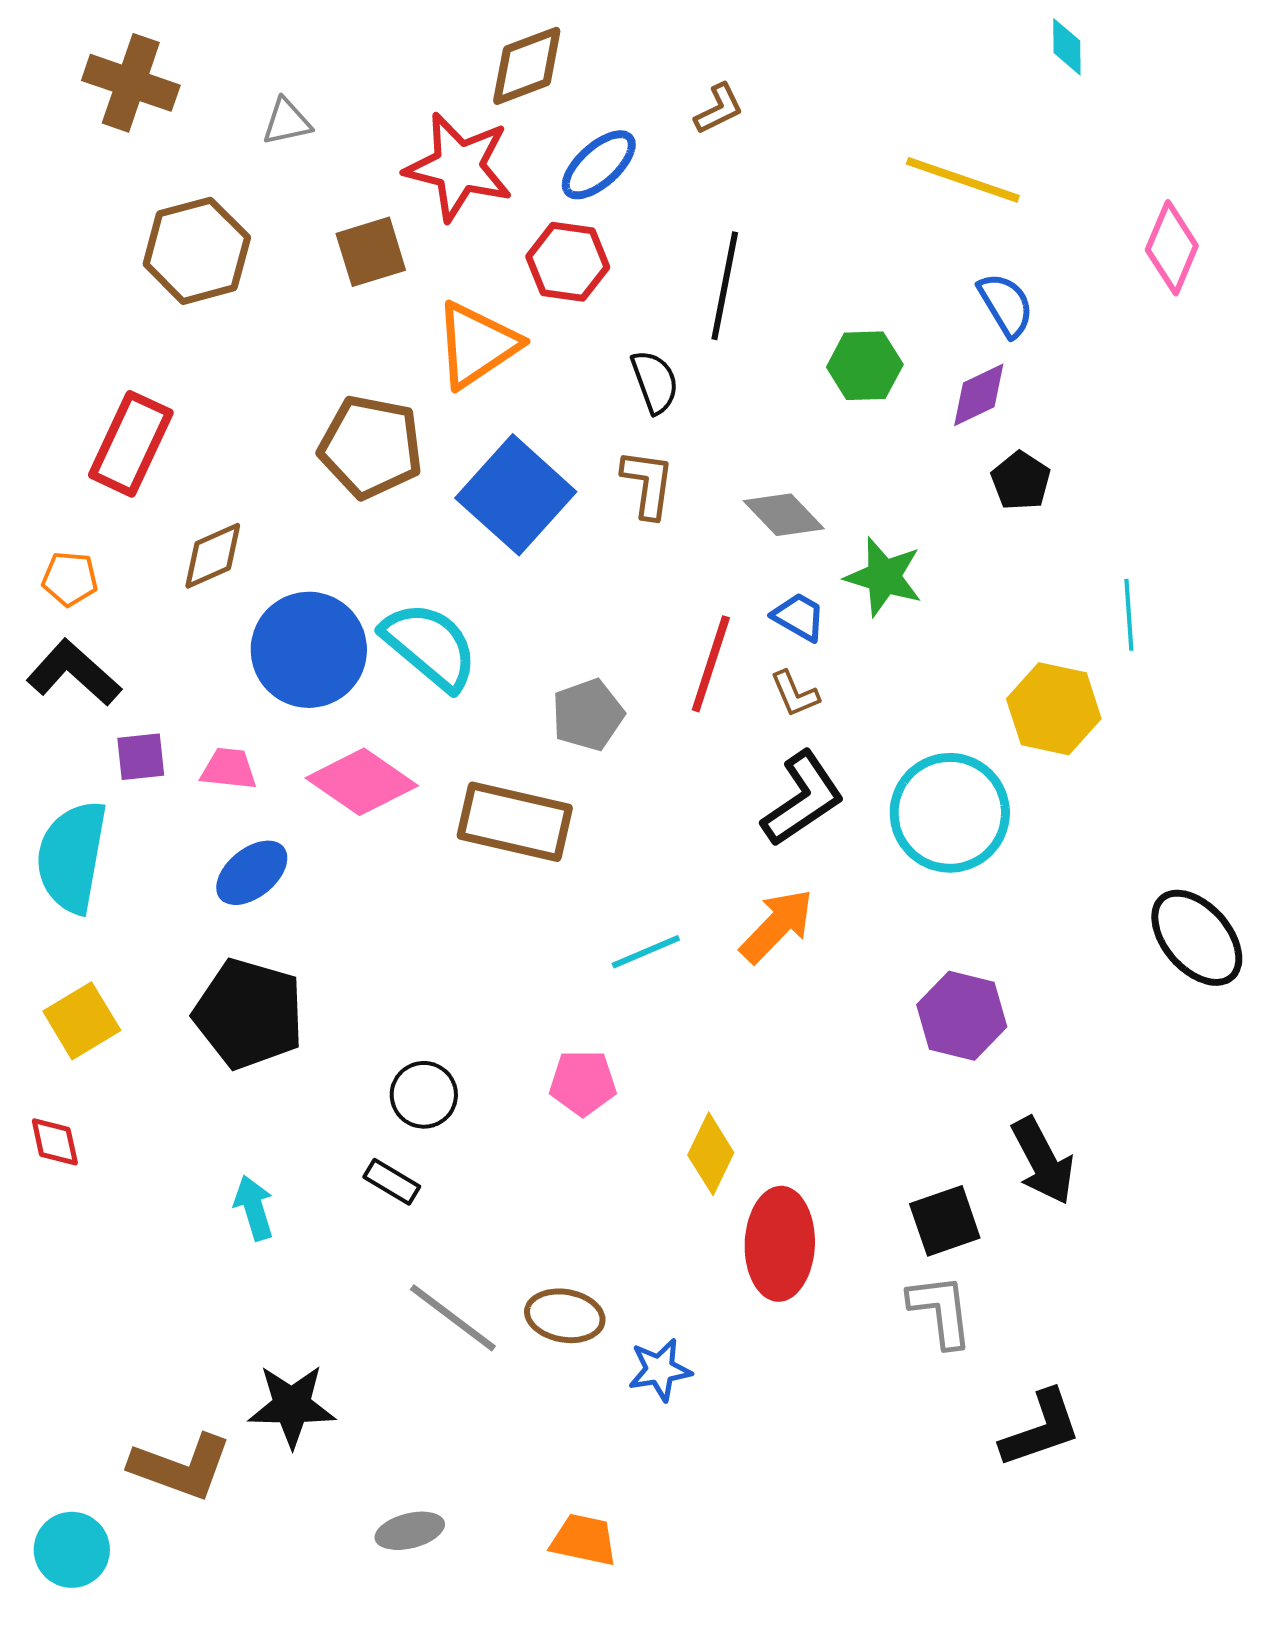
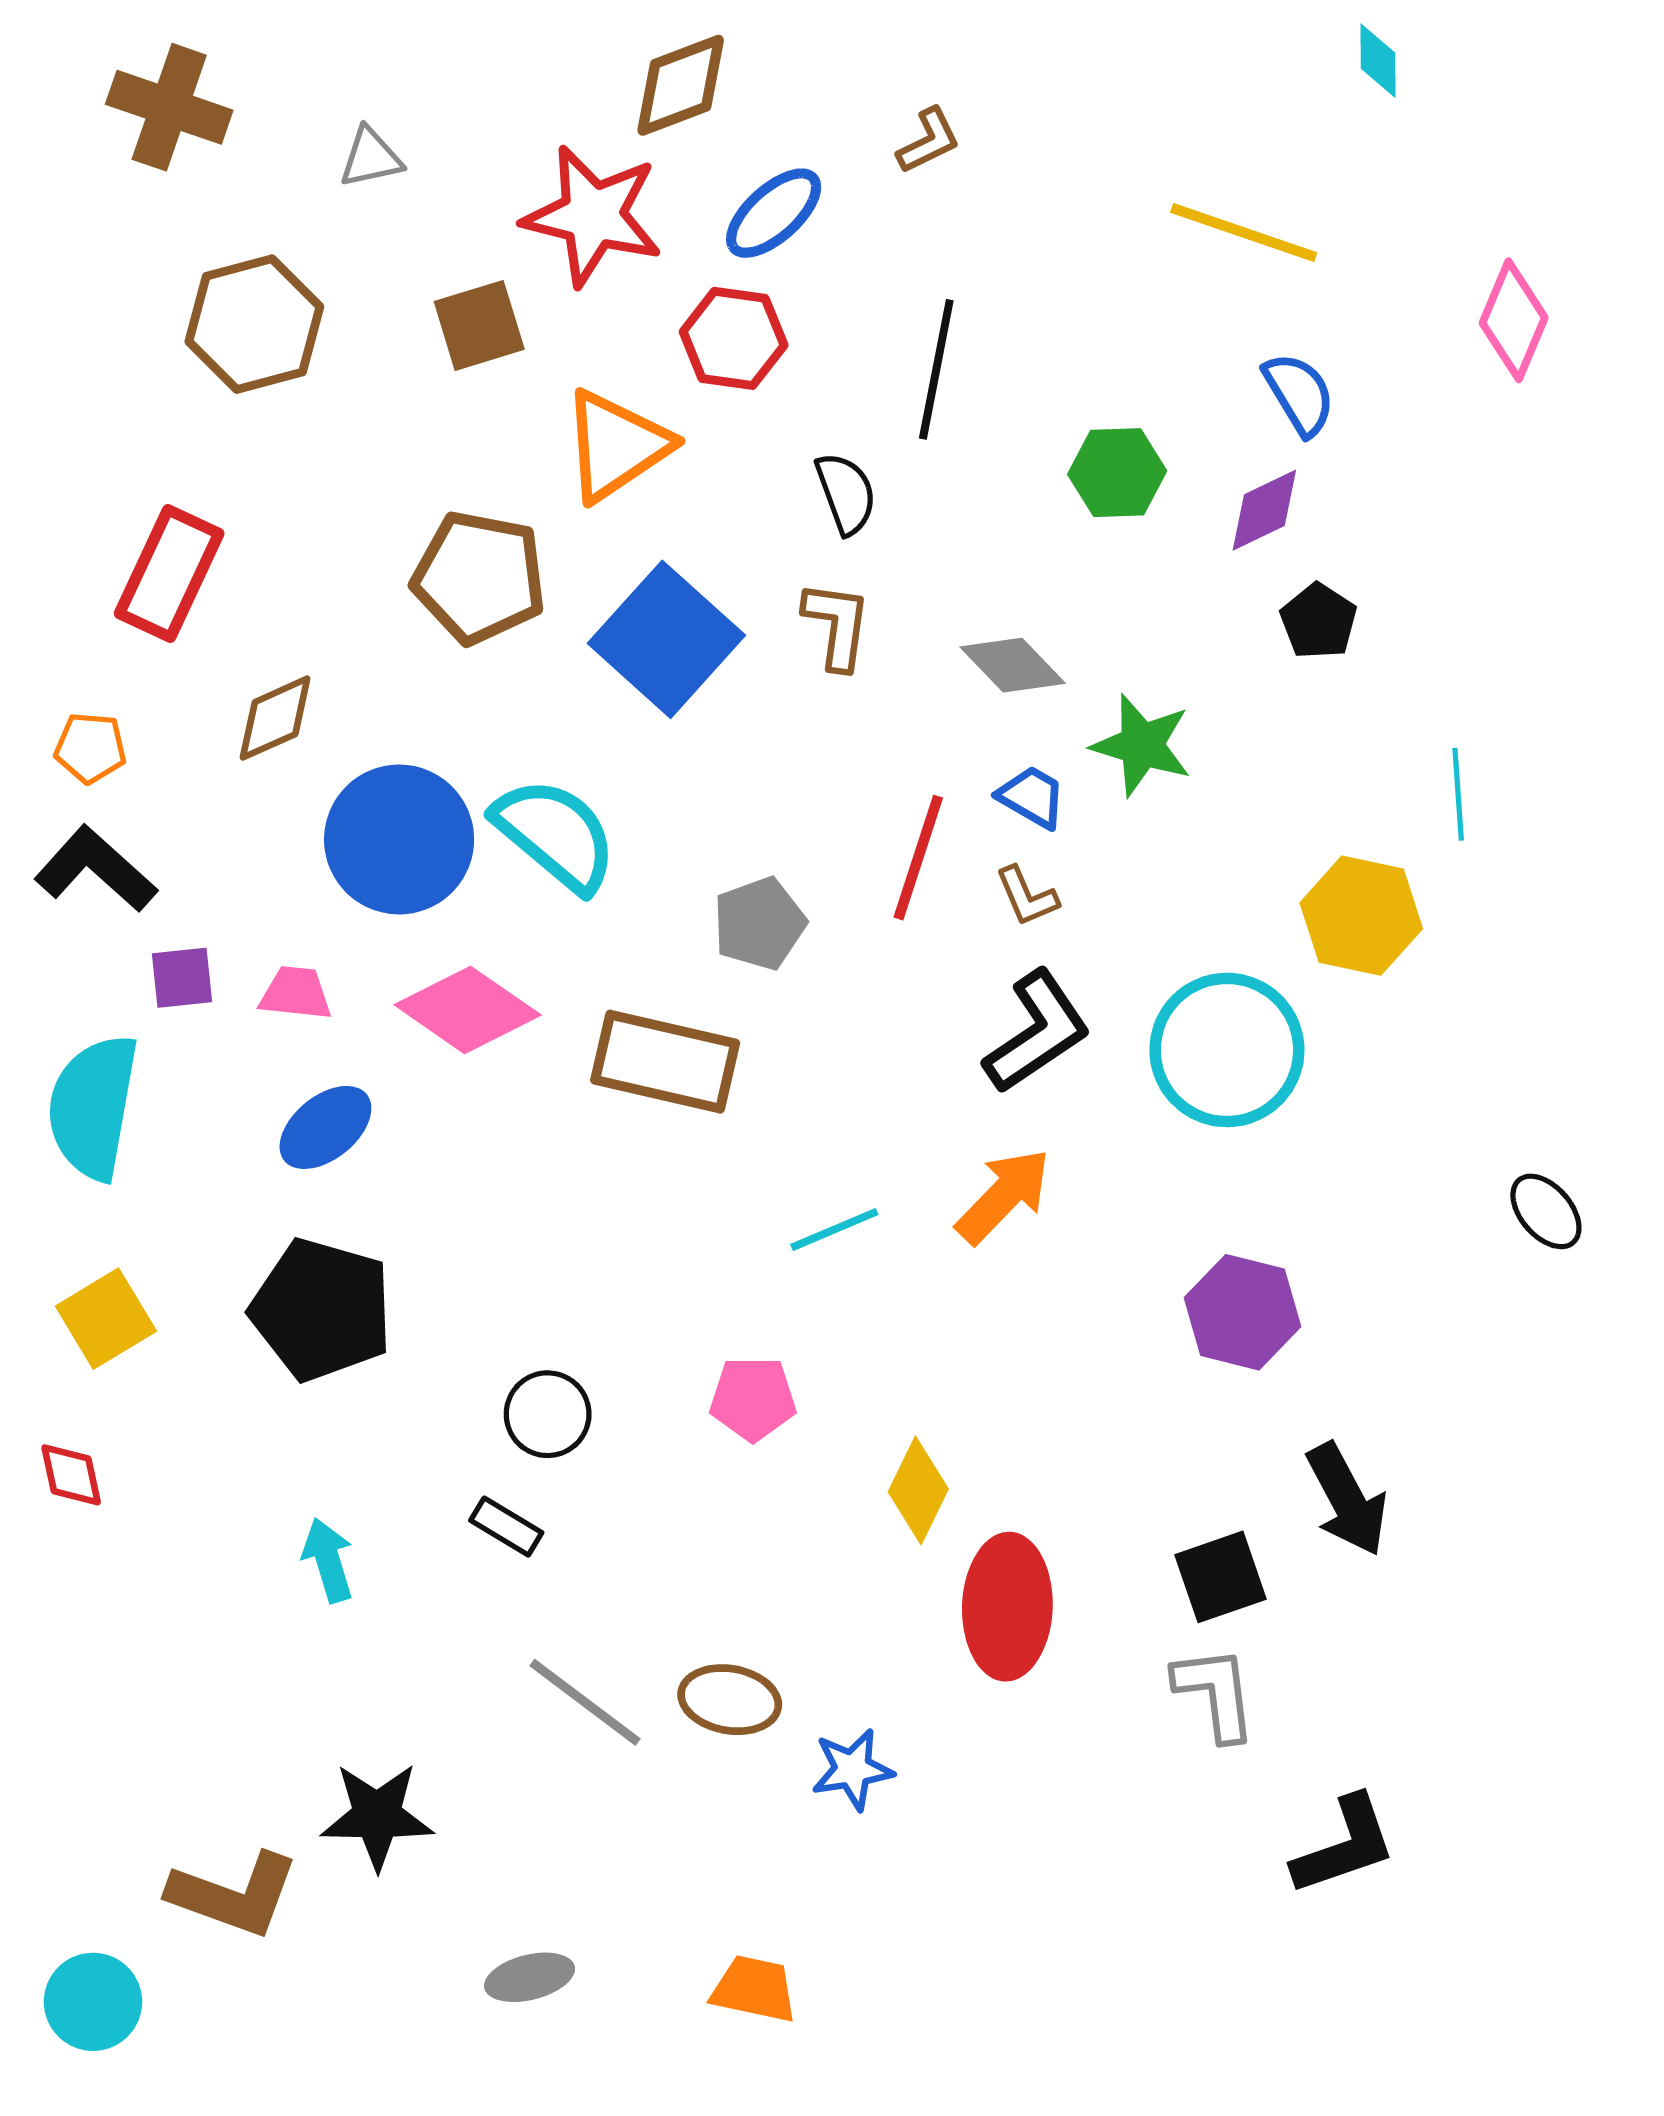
black ellipse: (1197, 938) -> (1546, 1211), size x0.6

